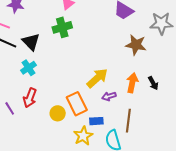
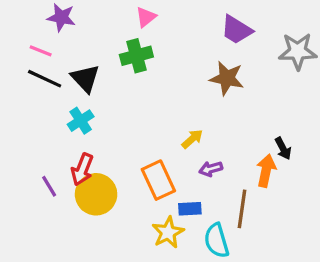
brown star: (136, 45) -> (227, 78), moved
yellow arrow: (97, 78) -> (192, 139), size x0.6
orange arrow: (132, 83) -> (266, 171), moved
yellow circle: (58, 113) -> (96, 194), moved, size x1.6

